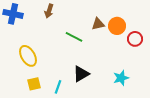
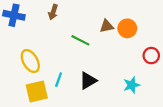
red circle: (135, 39) -> (151, 56), moved
yellow square: (34, 84) -> (37, 92), size x1.5
cyan line: (58, 87) -> (59, 80), moved

